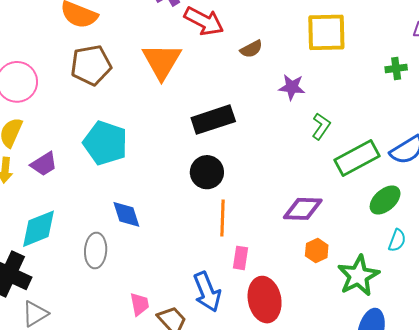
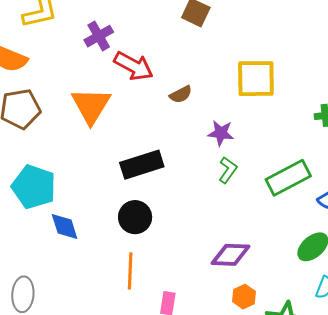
green L-shape: (321, 126) -> (228, 170), moved
green rectangle: (357, 158) -> (288, 178), moved
blue diamond: (126, 214) -> (65, 226), moved
orange line: (222, 218) -> (130, 271), moved

